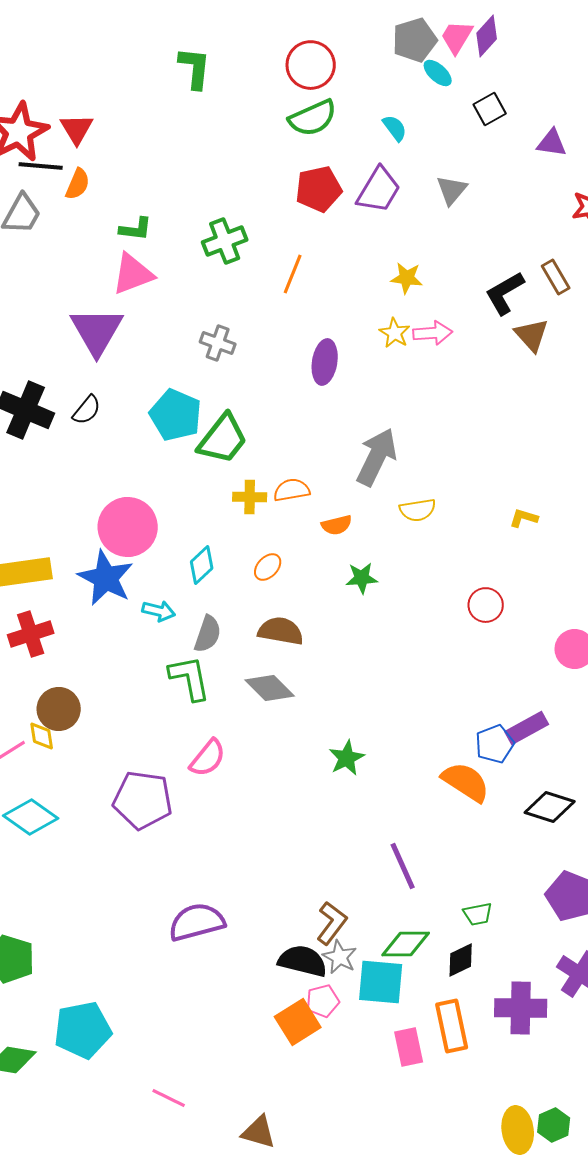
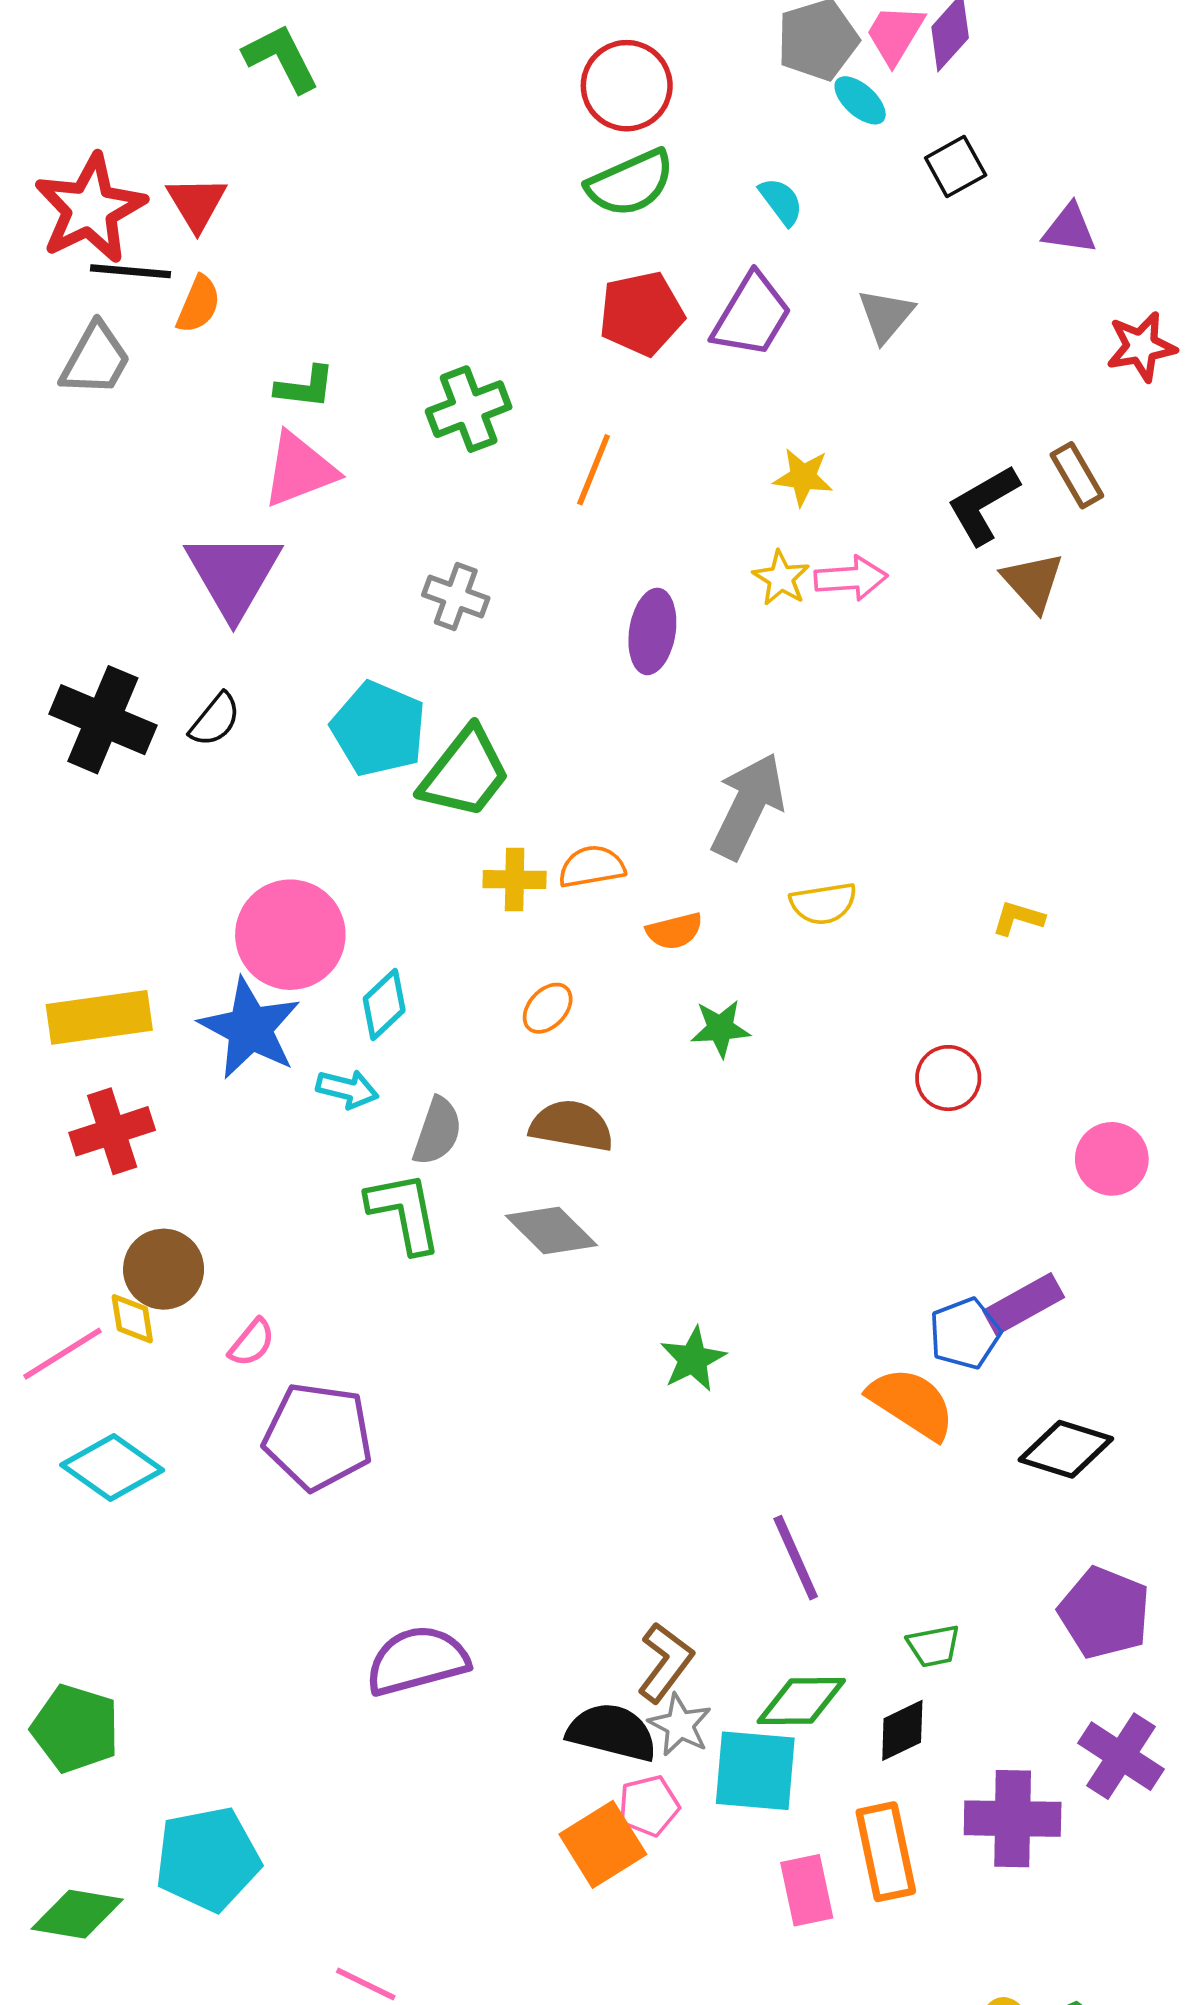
green L-shape: (195, 68) -> (281, 58), moved, turned -33
cyan diamond: (202, 565) -> (384, 1005), moved
pink semicircle: (208, 758) -> (252, 1343), moved, size x0.7

